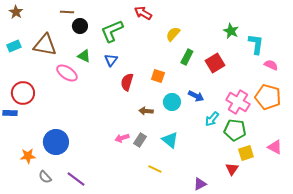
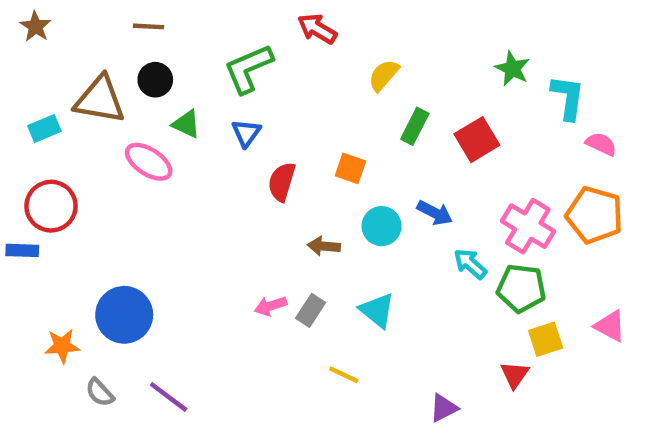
black circle: (80, 26) -> (155, 80), moved
cyan rectangle: (14, 46) -> (44, 128), moved
cyan arrow: (212, 119) -> (470, 264), turned 91

